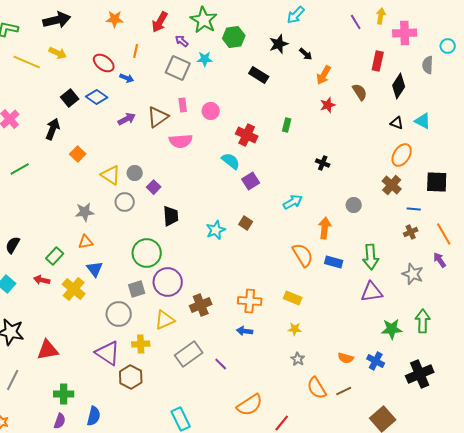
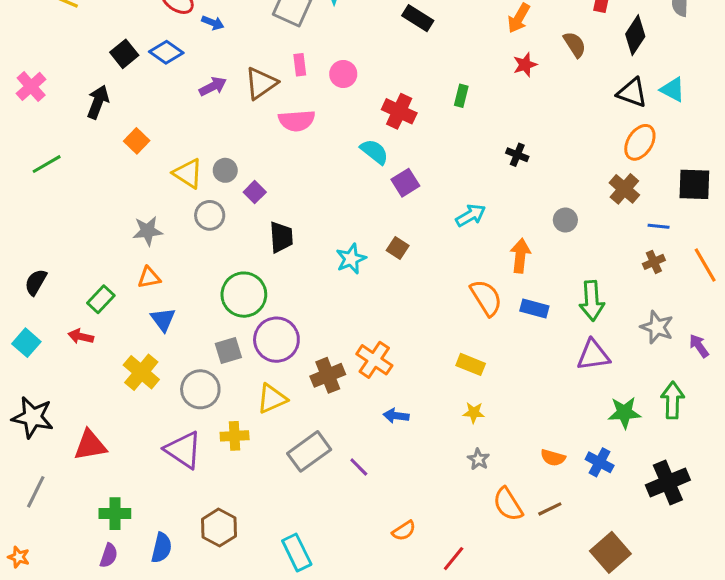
black triangle: (397, 123) -> (632, 93), size x1.5
purple arrow: (440, 260) -> (699, 346), moved
yellow cross: (74, 289) -> (141, 372), moved
orange cross: (250, 301) -> (374, 360), moved, turned 30
brown hexagon: (131, 377) -> (219, 528), moved
orange semicircle: (250, 405) -> (404, 531), size x0.6

